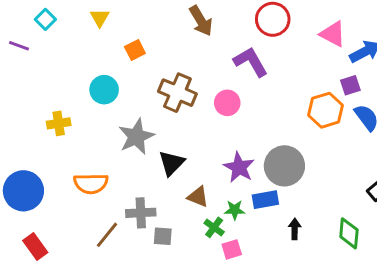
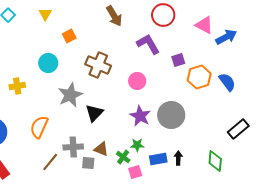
purple square: (350, 85) -> (178, 60), moved
pink circle: (227, 103) -> (137, 81), moved
orange semicircle: (91, 183) -> (39, 127), turned 115
brown triangle: (198, 197) -> (101, 149), moved
blue rectangle: (265, 200) -> (158, 159), moved

